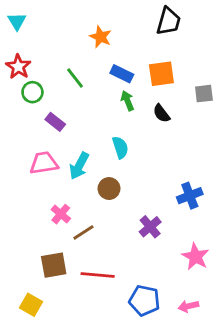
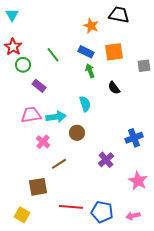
black trapezoid: (169, 21) -> (119, 15), turned -95
orange star: (100, 37) -> (91, 26), moved
black semicircle: (161, 113) -> (114, 88), moved
cyan arrow: (79, 166) -> (56, 117), turned -126
pink cross: (61, 214) -> (43, 142), moved
red line: (98, 275) -> (71, 207), moved

